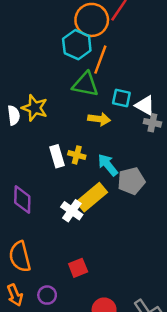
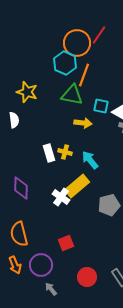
yellow star: (35, 108) -> (27, 92), moved
gray pentagon: (131, 181) -> (109, 205), moved
purple circle: (47, 295) -> (41, 265), size x1.5

